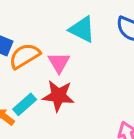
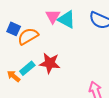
pink triangle: (59, 63) -> (53, 16), moved

